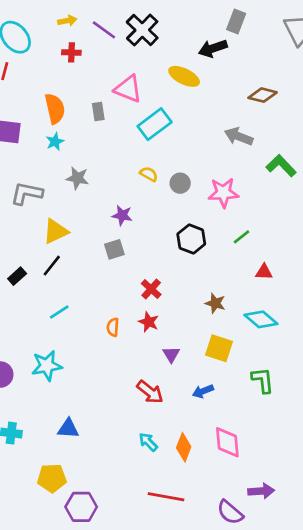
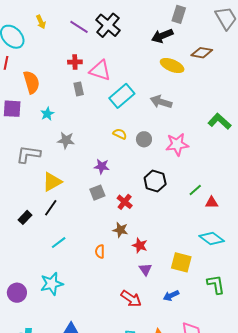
yellow arrow: (67, 21) -> (41, 22), moved, turned 80
red cross: (71, 52) -> (75, 62), moved
yellow ellipse: (184, 76) -> (172, 66), moved
brown diamond: (263, 95) -> (202, 53), moved
orange semicircle: (55, 109) -> (31, 82), moved
gray arrow: (239, 136) -> (161, 102), moved
green line: (242, 237) -> (195, 190), moved
red cross: (151, 289) -> (125, 202), moved
brown star: (215, 303) -> (120, 230), moved
red star: (149, 322) -> (140, 245), moved

